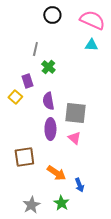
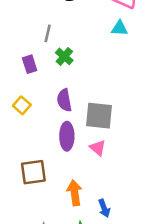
purple rectangle: (27, 81) -> (30, 64), moved
yellow square: (15, 97) -> (22, 105), moved
orange arrow: (56, 173) -> (75, 193), turned -132

